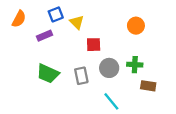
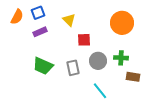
blue square: (56, 14) -> (38, 13), moved
orange circle: (136, 26) -> (122, 23), size x1.5

